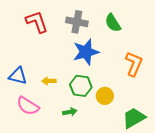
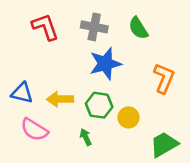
yellow arrow: (49, 81) -> (60, 99), size x1.5
green arrow: (70, 112) -> (86, 137), turned -104

